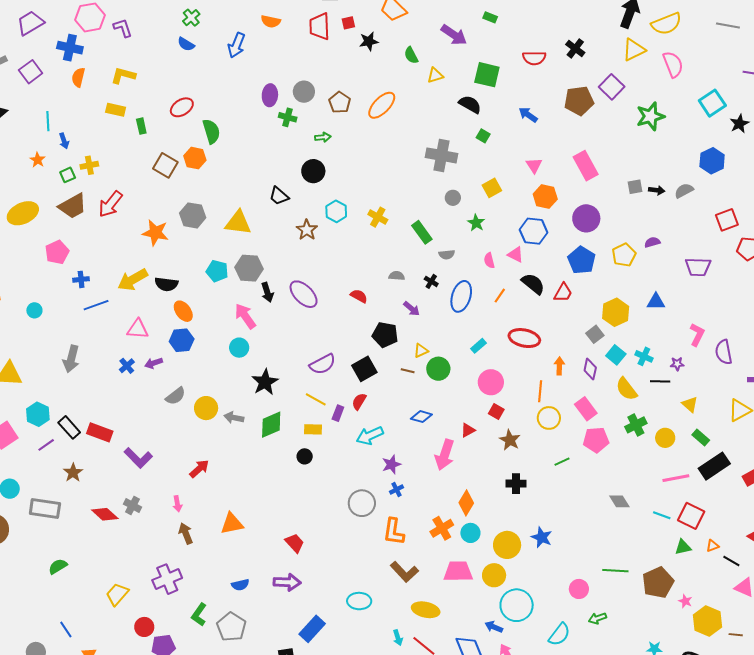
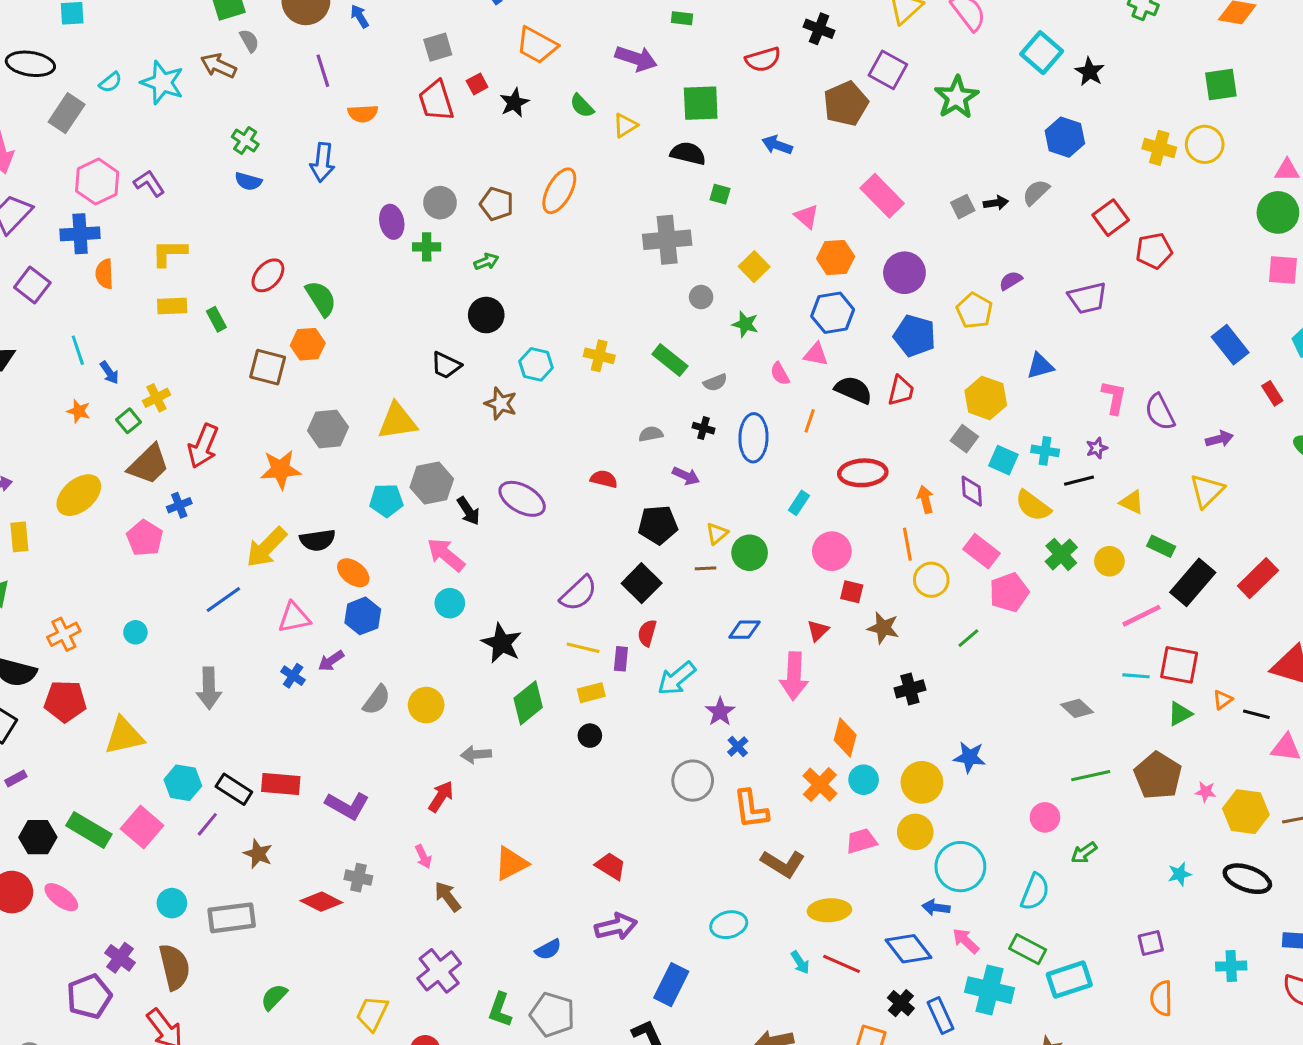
blue cross: (81, 279) -> (179, 505), moved
gray arrow: (234, 418) -> (476, 754), moved
gray diamond: (619, 501) -> (1077, 708), moved
pink trapezoid: (458, 571) -> (861, 841), size x0.7

